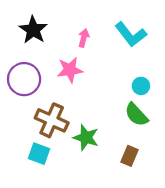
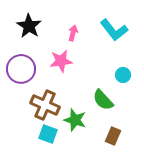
green semicircle: (136, 115) -> (103, 100), moved
cyan square: (39, 154) -> (48, 134), moved

